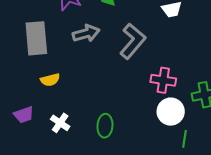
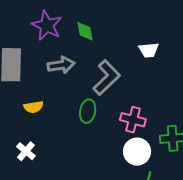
yellow semicircle: (50, 80) -> (33, 107), moved
green ellipse: (105, 126) -> (88, 111), moved

